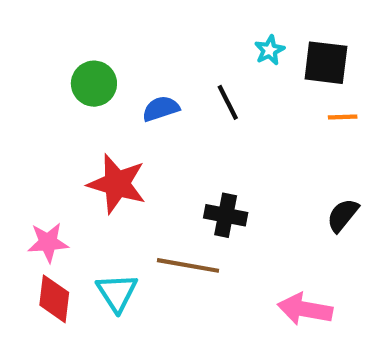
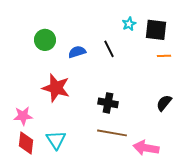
brown line: (188, 265) -> (112, 133), moved

